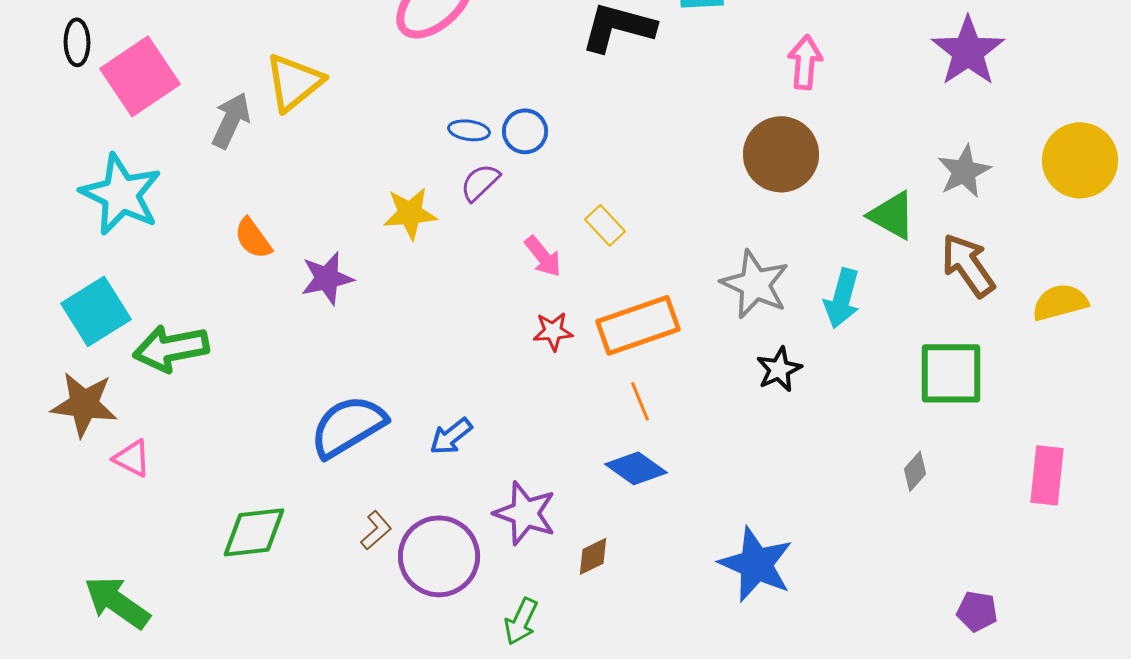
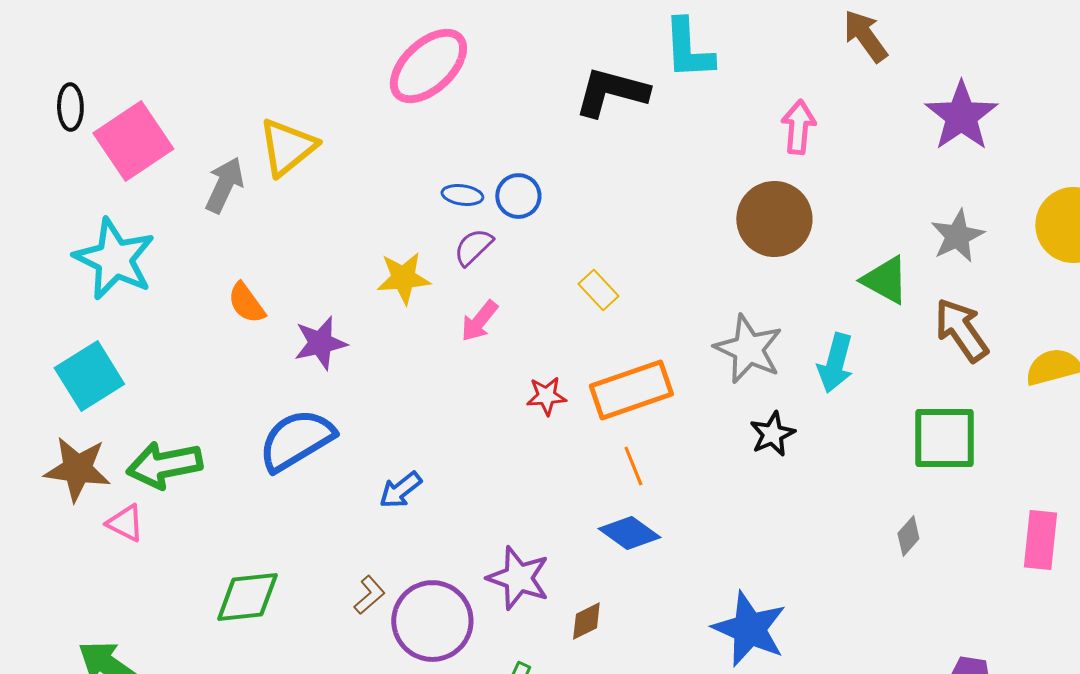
pink arrow: (543, 256) -> (479, 321), moved, turned 78
green arrow: (171, 348) -> (164, 465), moved
blue semicircle: (348, 426) -> (296, 440), moved
blue arrow: (451, 436) -> (400, 490), moved

